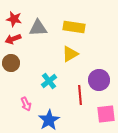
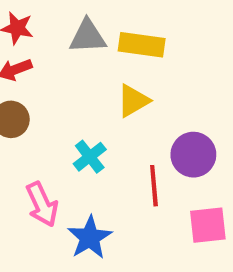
gray triangle: (38, 28) -> (88, 36), moved
pink arrow: (26, 104) -> (42, 204), size x1.5

